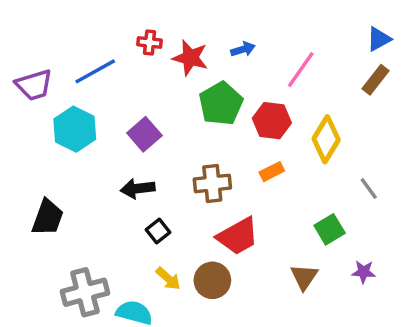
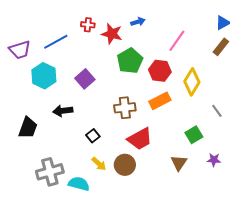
blue arrow: (243, 49) -> (138, 22), moved
orange rectangle: (272, 172) -> (160, 101), size x1.5
black arrow: (138, 189) -> (63, 111), moved

